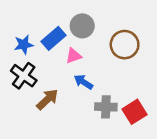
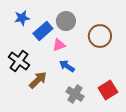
blue star: (24, 45) -> (22, 18), moved
gray cross: (106, 107) -> (75, 94), moved, turned 30

